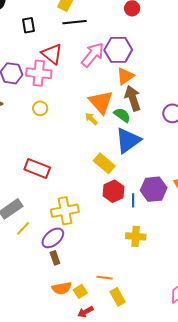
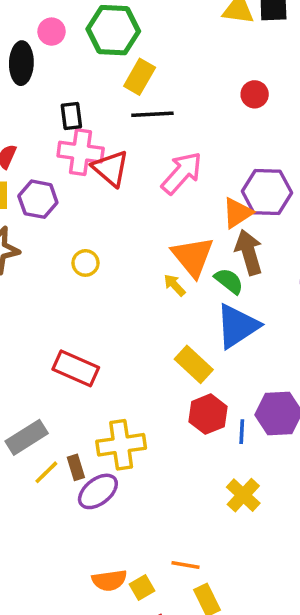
purple hexagon: (118, 50) -> (267, 192), moved
pink cross: (39, 73) -> (81, 152), moved
yellow cross: (136, 236) -> (243, 495), turned 36
brown rectangle: (55, 258) -> (76, 467), moved

